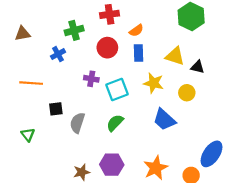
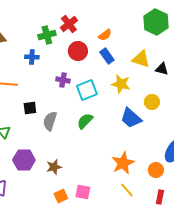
red cross: (110, 14) -> (69, 24), moved, turned -30
blue rectangle: (138, 53) -> (107, 56), turned -35
blue cross: (58, 54) -> (32, 57), turned 32
yellow circle: (187, 93) -> (152, 102), moved
purple hexagon: (112, 165) -> (24, 160), moved

